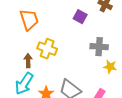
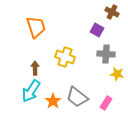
purple square: (80, 17) -> (97, 30), moved
yellow cross: (47, 49) -> (65, 57), moved

